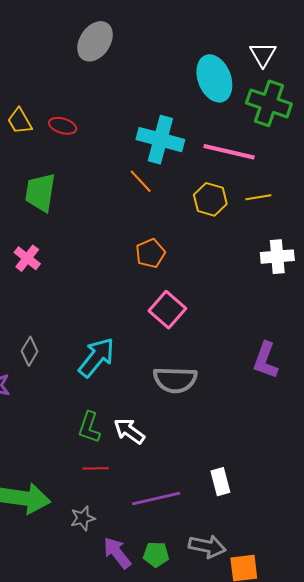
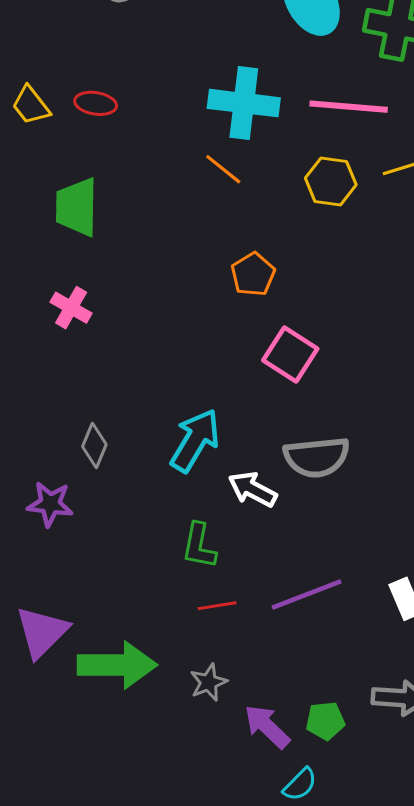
white arrow: (129, 431) -> (253, 489), moved
purple line: (156, 498) -> (307, 595), moved

